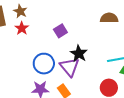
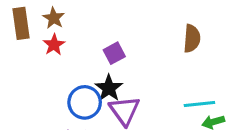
brown semicircle: (109, 18) -> (192, 38), turned 90
black star: (79, 54) -> (109, 88), moved

